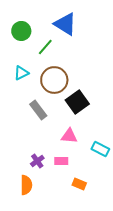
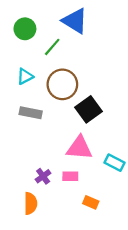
gray rectangle: (38, 110) -> (31, 113), moved, turned -42
pink triangle: (69, 136) -> (79, 148), size x1.4

